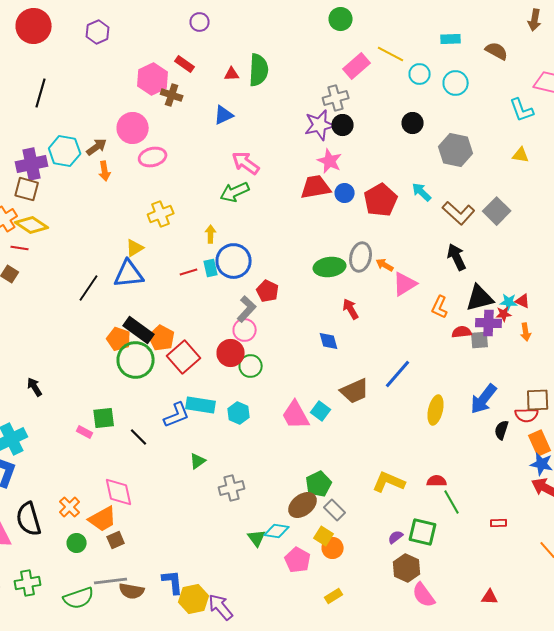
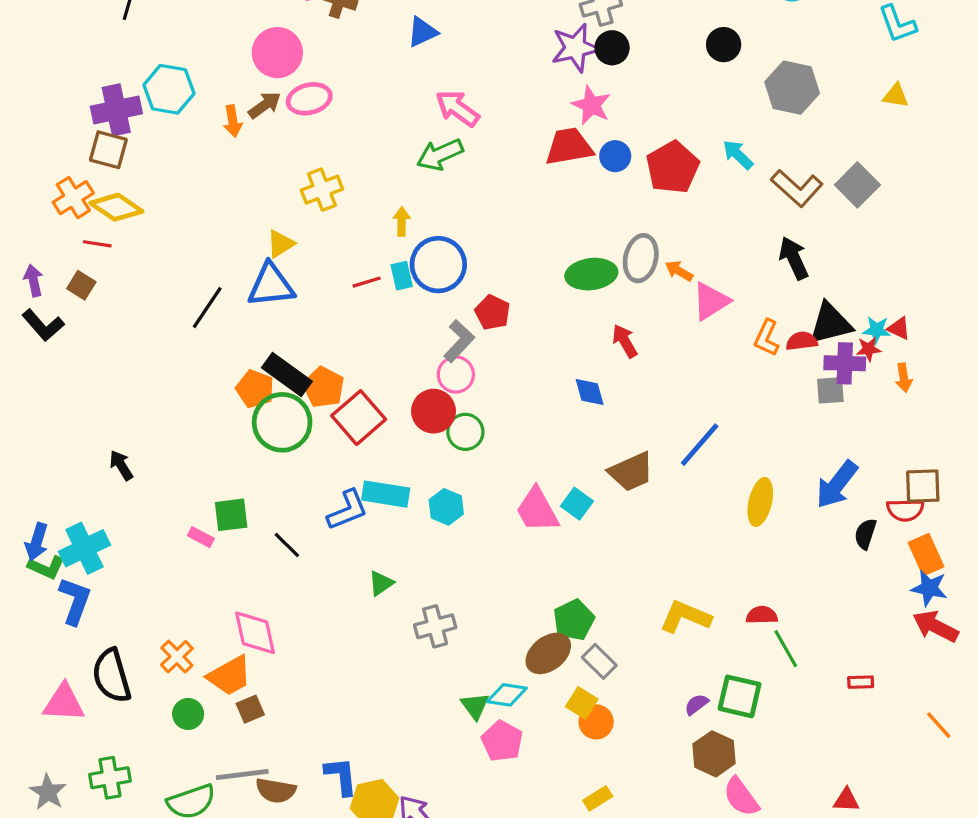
brown arrow: (97, 147) -> (265, 105), moved
red semicircle: (462, 332) -> (802, 341), moved
pink pentagon: (298, 560) -> (502, 741), moved

